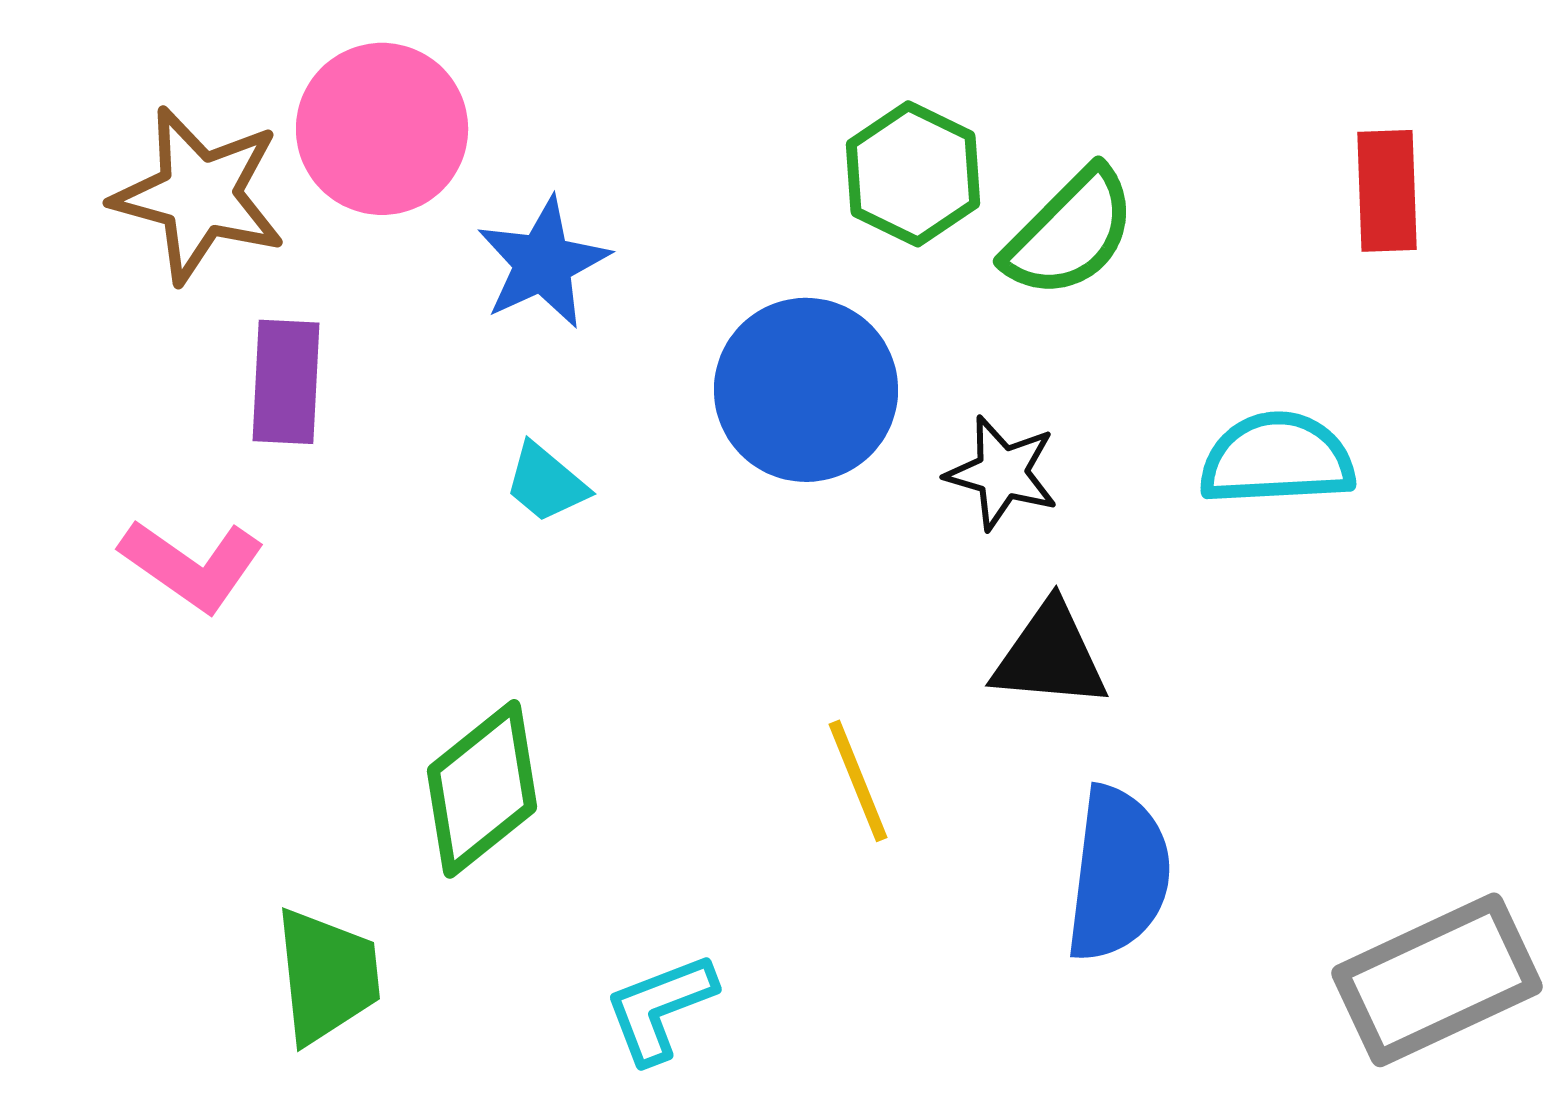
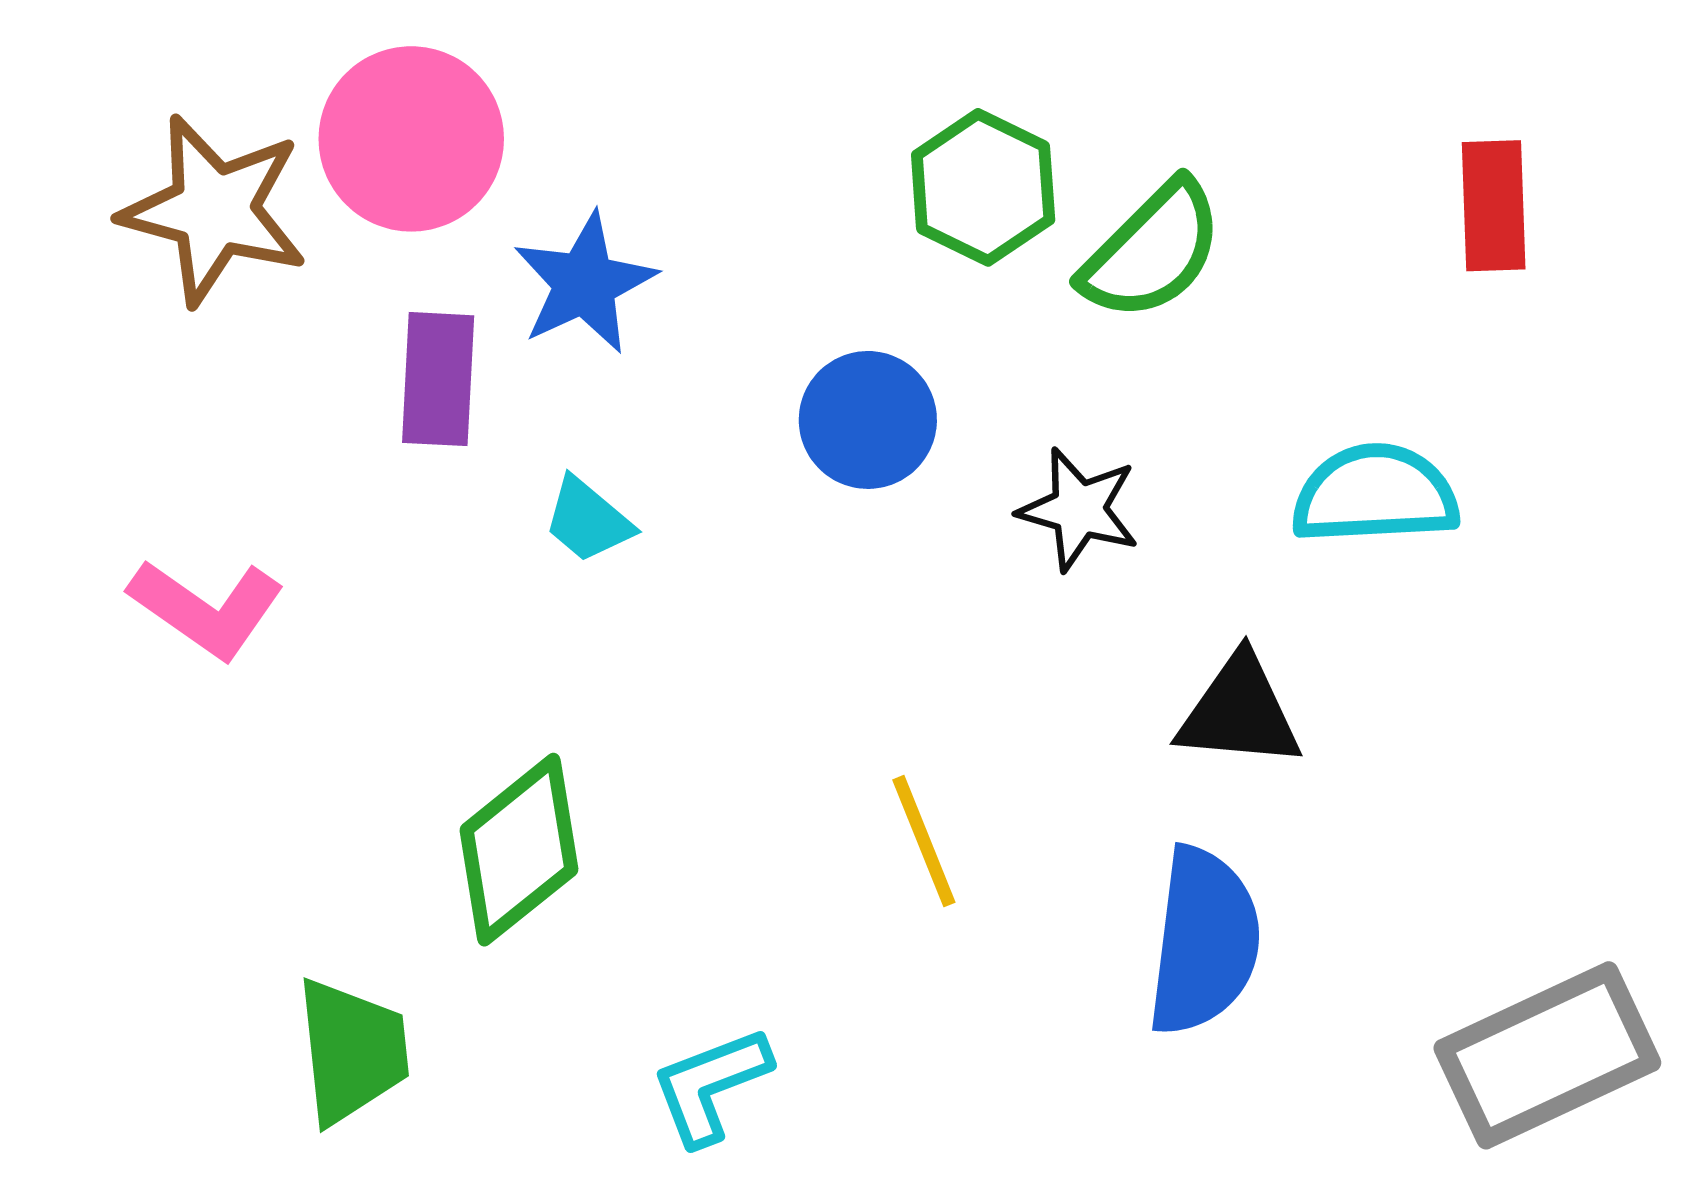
purple rectangle: (286, 382) -> (438, 379), moved
blue circle: (806, 390) -> (868, 420), size x0.7
black triangle: (1050, 656) -> (1239, 712), moved

